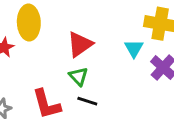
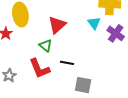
green triangle: (78, 76) -> (46, 46), moved

